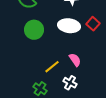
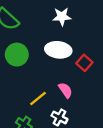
red square: (93, 24) -> (84, 63), moved

